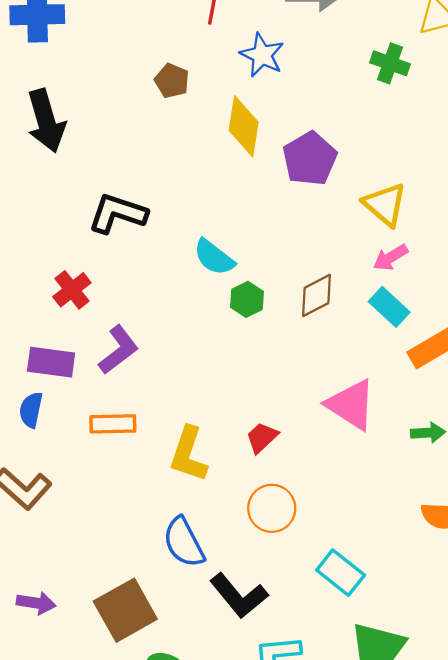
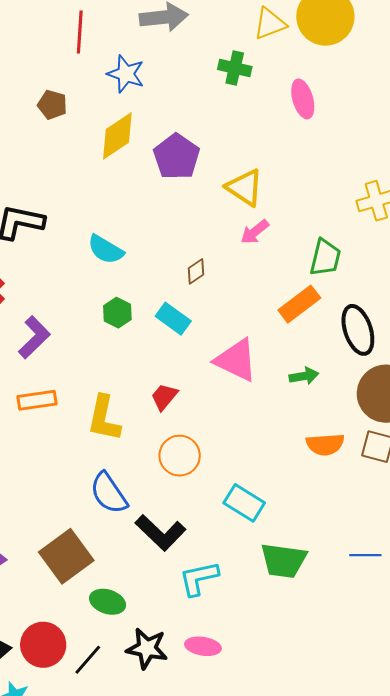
yellow diamond: (244, 126) -> (117, 136), turned 54
brown diamond: (317, 295) -> (196, 271), size x0.7
green hexagon: (247, 299) -> (117, 313), moved
cyan rectangle: (389, 307) -> (173, 319), moved

